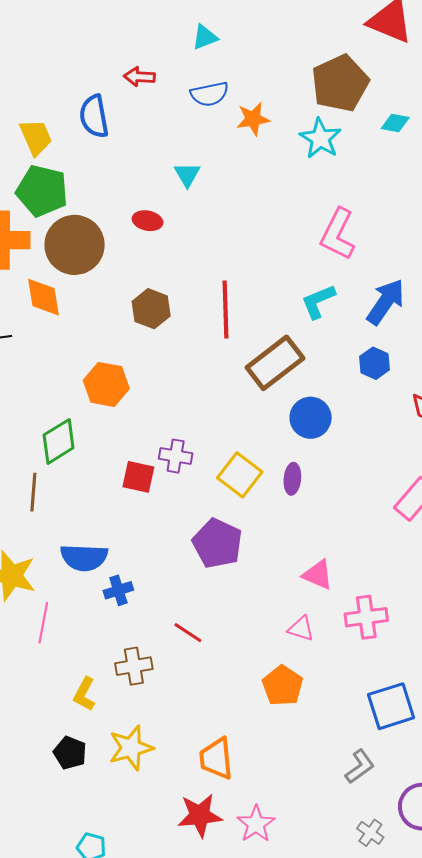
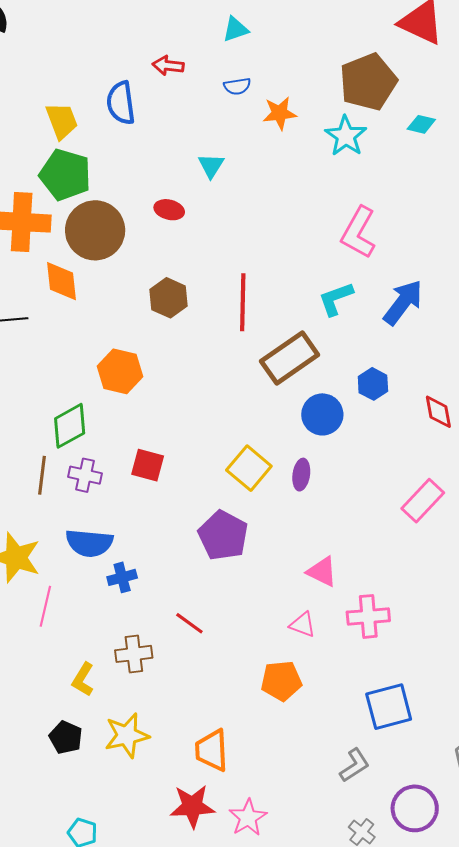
blue semicircle: (209, 94) -> (237, 86), size x0.7
blue hexagon: (374, 363) -> (373, 384), moved
purple cross: (176, 456) -> (85, 475), moved
orange pentagon: (283, 686) -> (281, 681), turned 30

